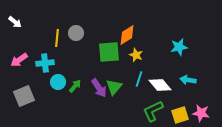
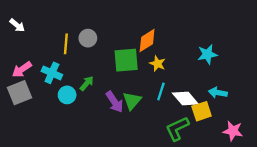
cyan cross: (45, 63) -> (52, 73), turned 30
green arrow: (75, 86) -> (87, 83), moved
gray square: (24, 96) -> (19, 93), moved
yellow square: (180, 115) -> (202, 111), moved

